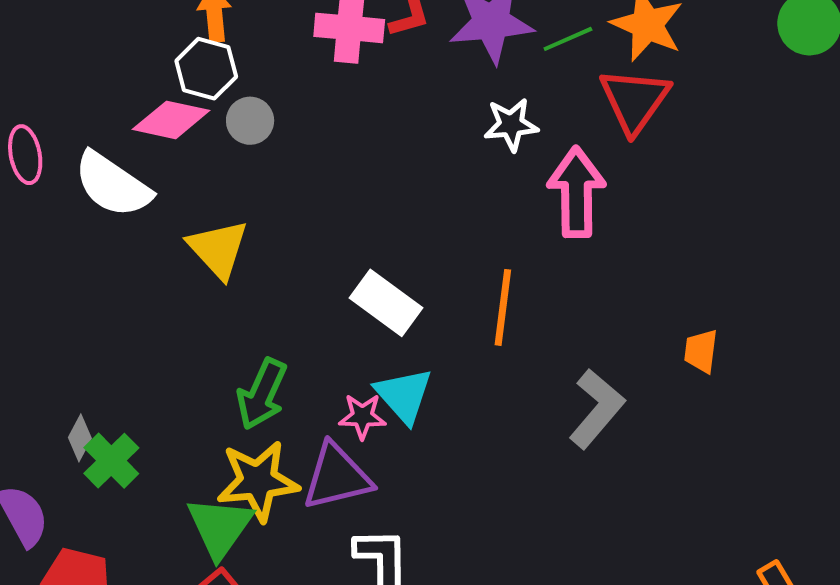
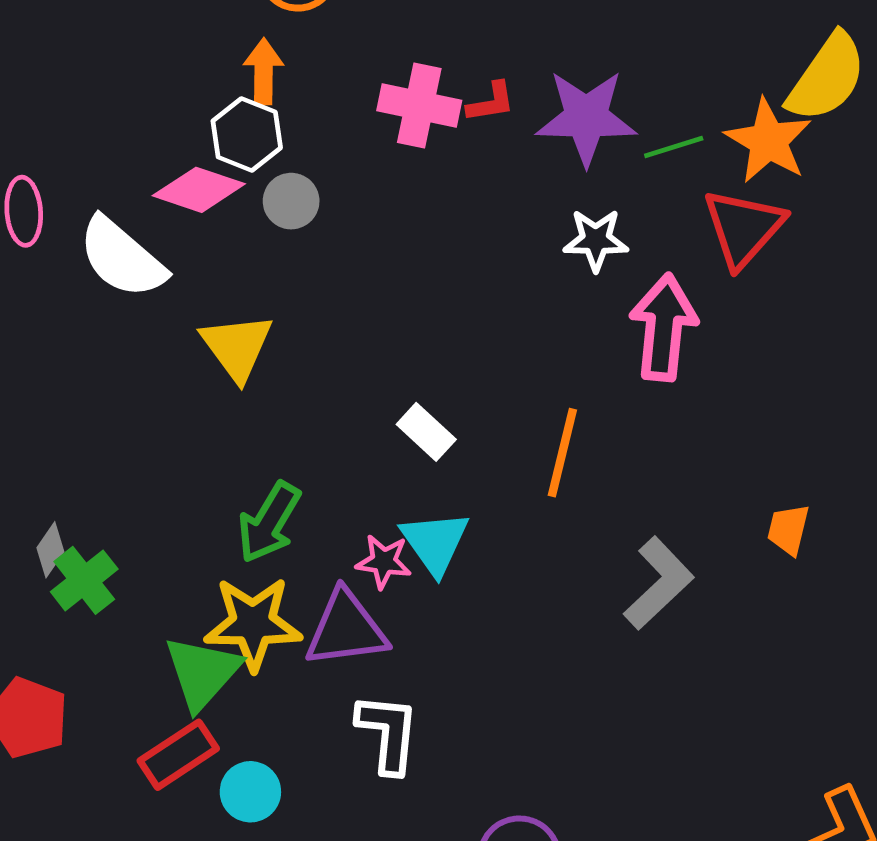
white rectangle: (386, 303) -> (426, 432), size x0.7

